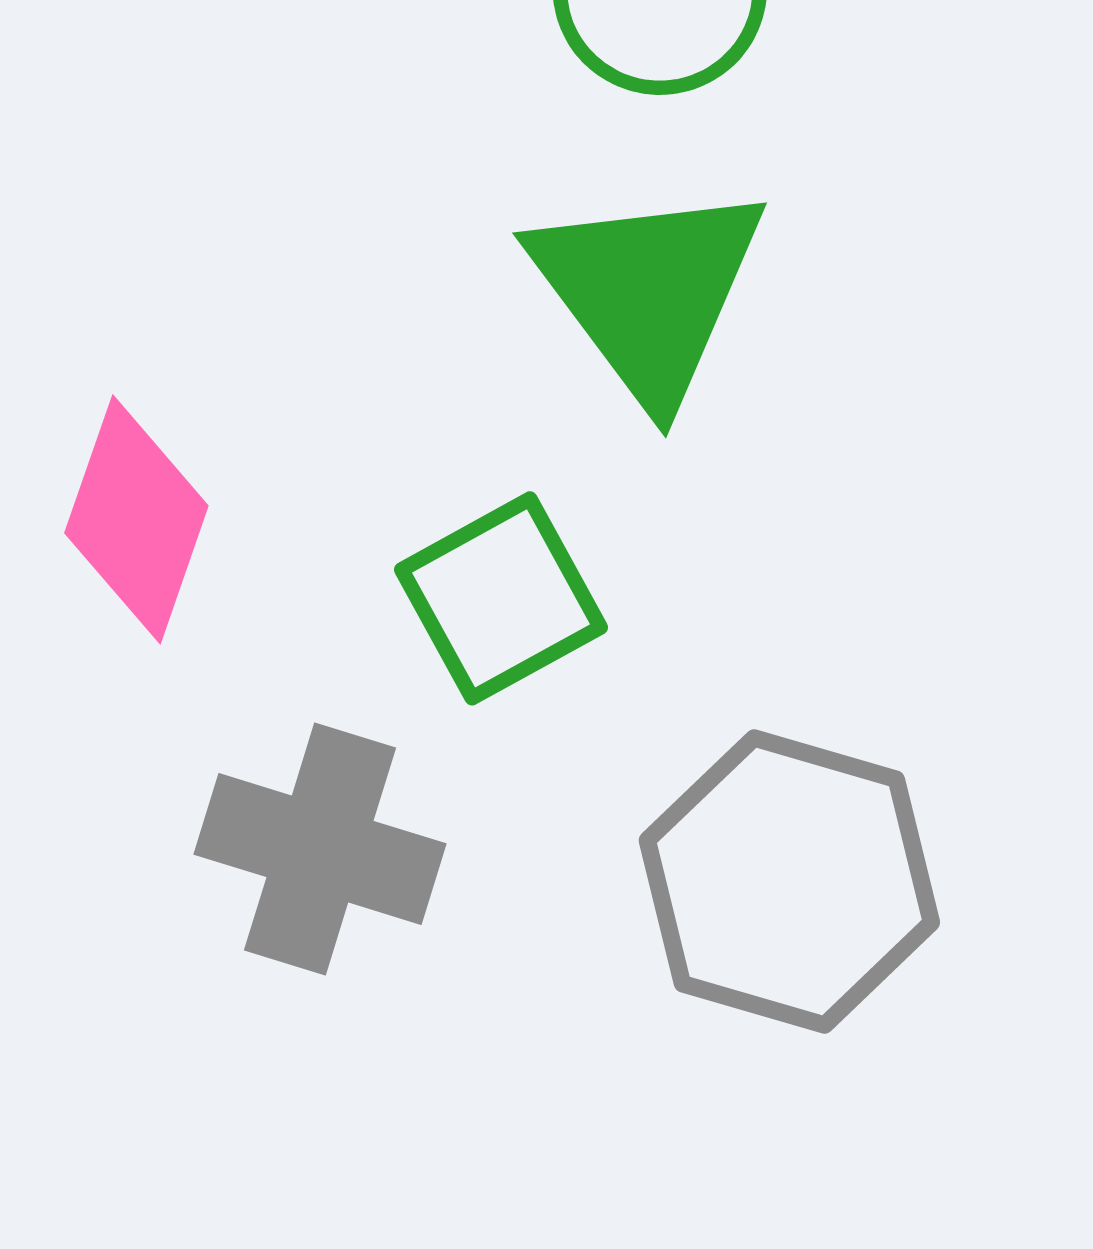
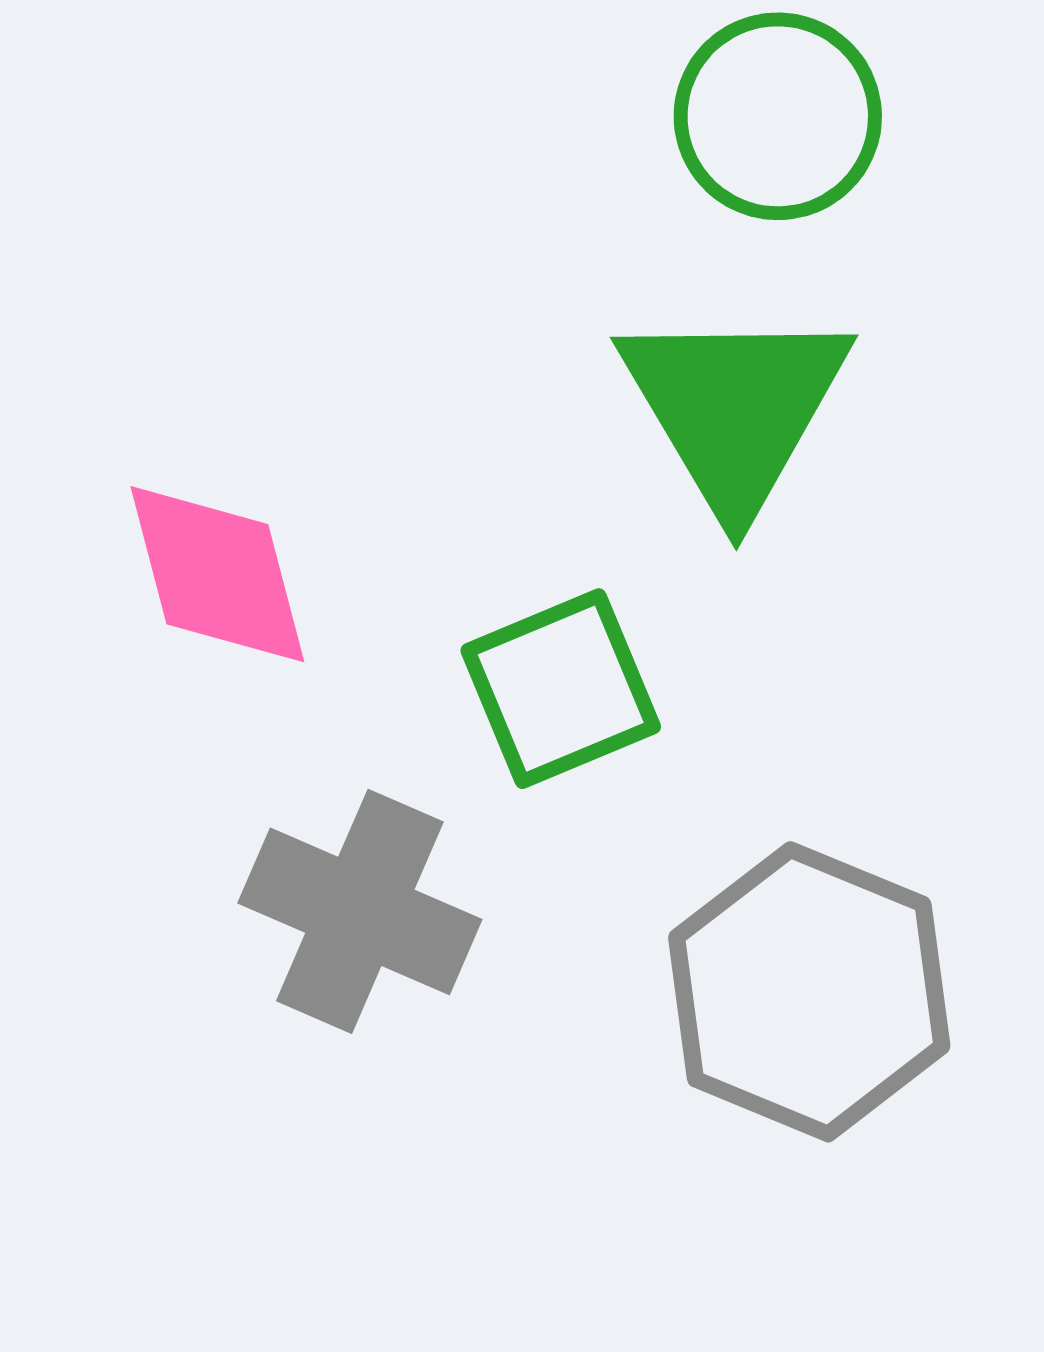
pink diamond: (136, 519) -> (217, 574), turned -40

